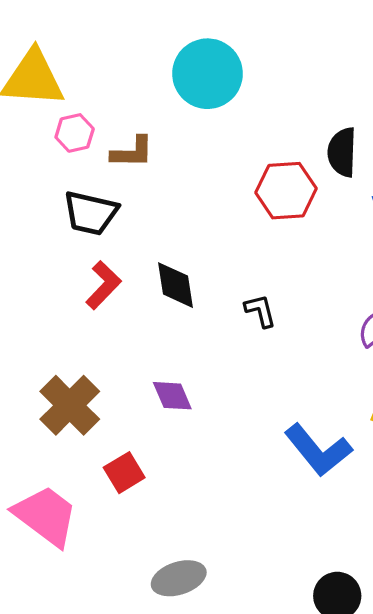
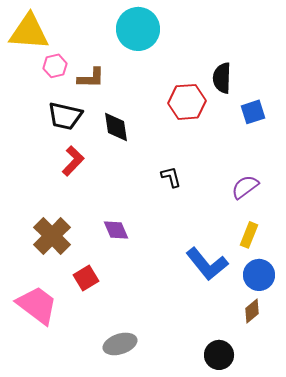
black diamond: (175, 285) -> (116, 127), moved

